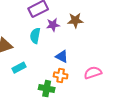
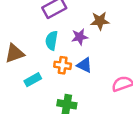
purple star: (53, 25) -> (80, 37), moved
orange cross: (61, 75) -> (63, 65), moved

